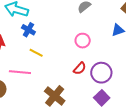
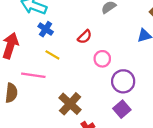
pink circle: (83, 41) -> (102, 59), moved
red semicircle: (80, 68) -> (85, 37), moved

